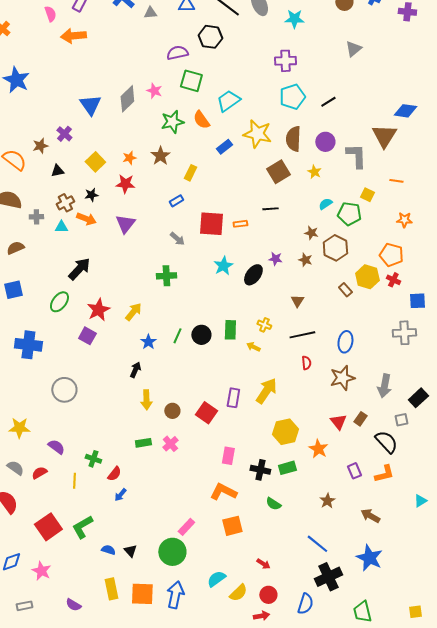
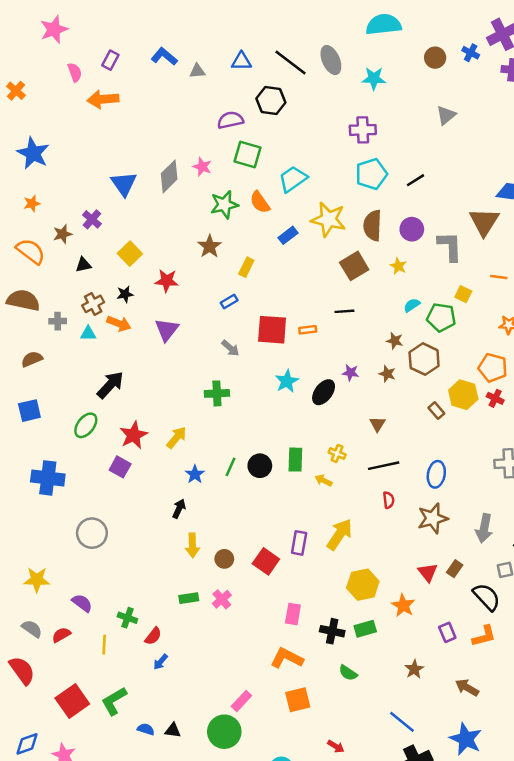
orange star: (129, 158) -> (32, 203), moved
black triangle: (130, 551) -> (173, 730), turned -40

